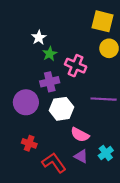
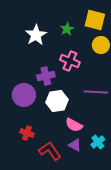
white star: (39, 38) -> (36, 35), size x1.5
green star: (50, 54) -> (67, 29), moved

